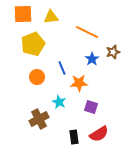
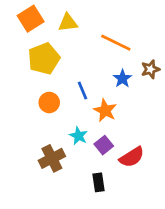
orange square: (23, 14) -> (31, 19), turned -30
orange star: (79, 83) -> (105, 110), turned 30
purple square: (91, 107) -> (104, 145), moved, turned 32
red semicircle: (99, 134) -> (132, 157), moved

